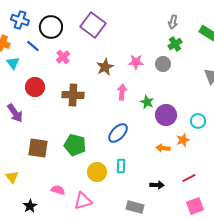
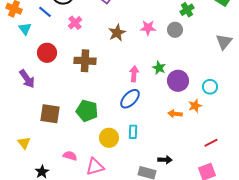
pink arrow: (122, 92) -> (134, 74), moved
red line: (189, 178) -> (211, 143), moved
black arrow: (157, 185) -> (165, 160), moved

